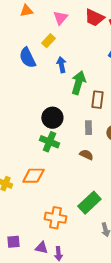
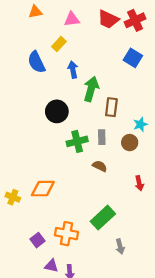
pink triangle: (60, 18) -> (72, 19), turned 42
black circle: (52, 118) -> (57, 111), moved
green cross: (49, 142) -> (77, 141), moved, turned -36
purple square: (13, 242) -> (38, 240), moved, turned -32

